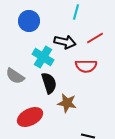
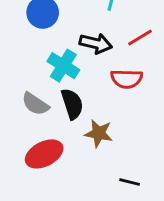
gray semicircle: (15, 76) -> (35, 104), moved

